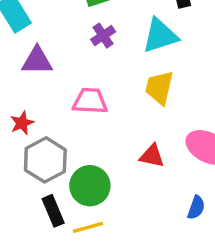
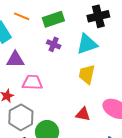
purple cross: (103, 36) -> (54, 44), turned -32
pink trapezoid: (90, 101) -> (32, 82), moved

